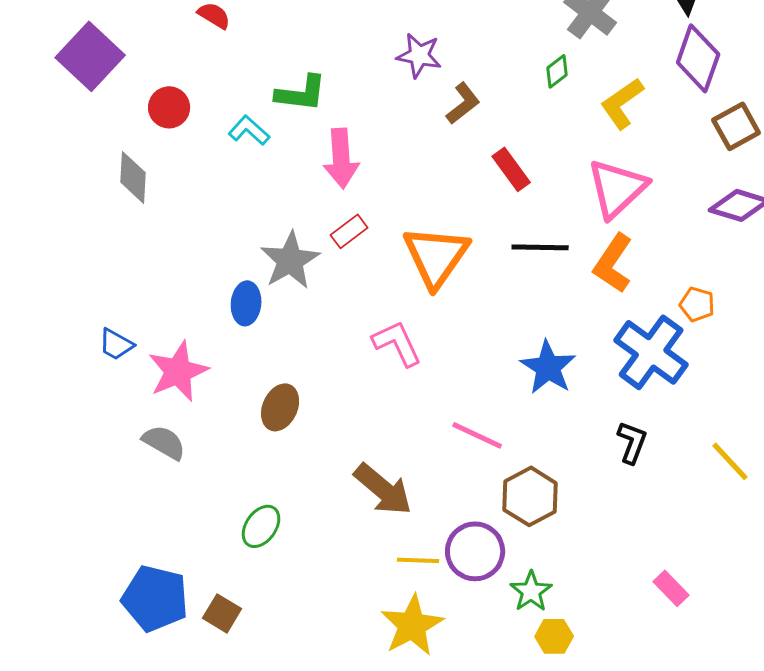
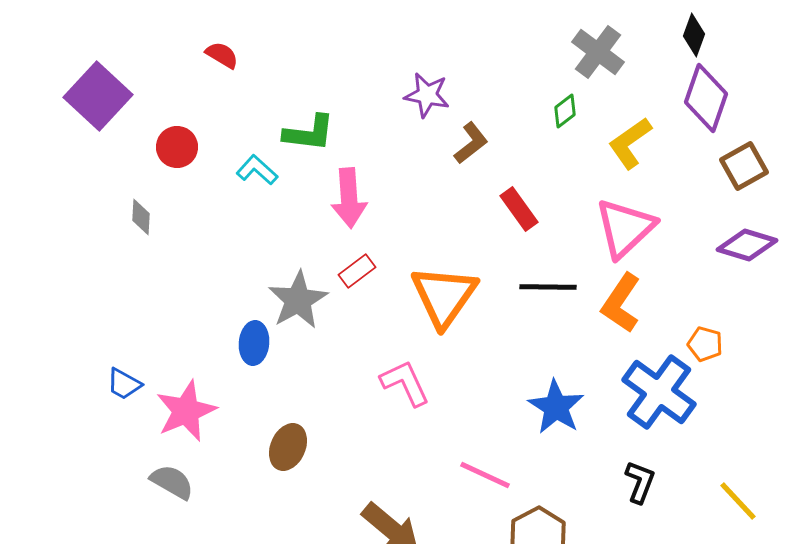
gray diamond: (133, 177) -> (141, 217), size x0.7

